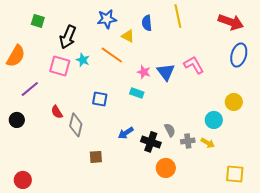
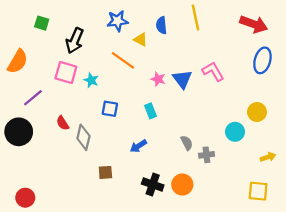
cyan star: (83, 60) -> (91, 80), moved
cyan rectangle: (137, 93) -> (150, 111), moved, turned 48
black circle: (17, 120) -> (19, 132), size x1.6
black cross: (151, 142) -> (153, 184), moved
yellow arrow: (208, 143) -> (268, 157), moved, turned -48

